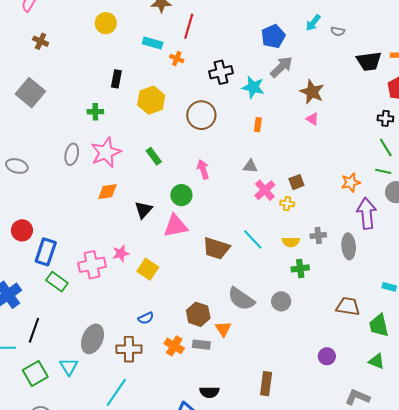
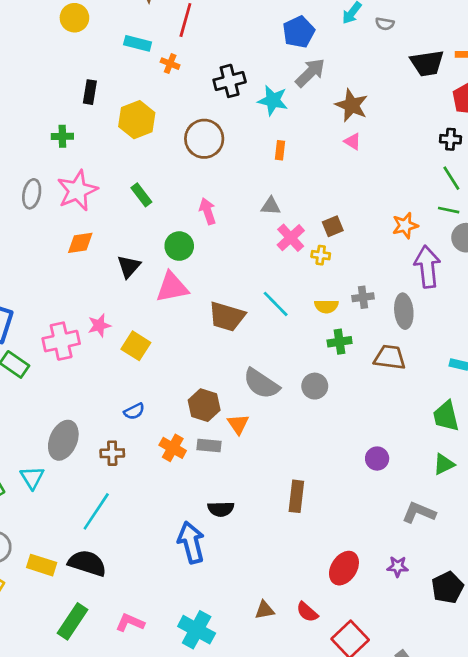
brown trapezoid: (348, 306) -> (390, 357), moved
brown cross: (129, 349) -> (112, 453), size x0.7
green triangle: (377, 361) -> (444, 464), turned -48

